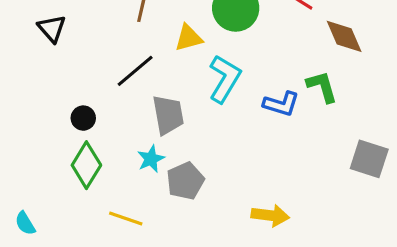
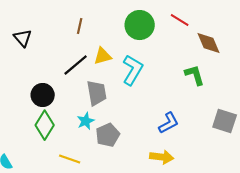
yellow triangle: (189, 38) -> (103, 56), moved
blue L-shape: (281, 104) -> (169, 123), moved, turned -45
black circle: (83, 118) -> (43, 95), size x1.5

